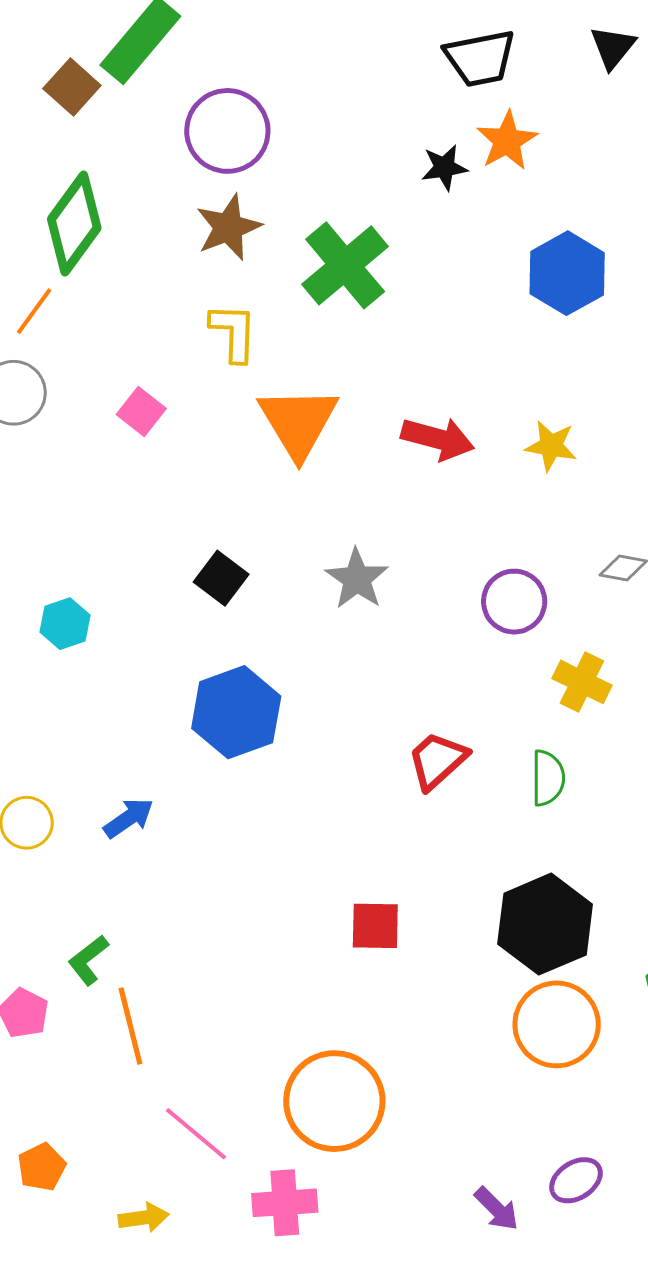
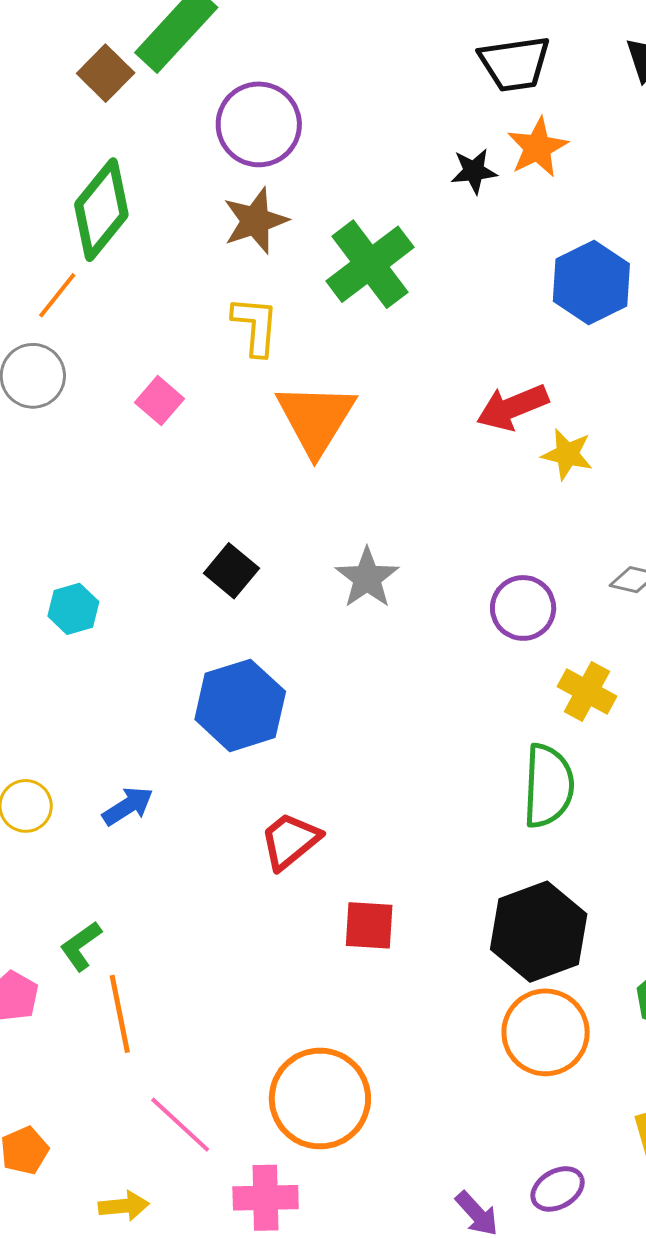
red arrow: (438, 439) -> (512, 407), moved, turned 140
red trapezoid: (437, 760) -> (290, 841), moved
green semicircle: (548, 778) -> (548, 786), size x1.5

